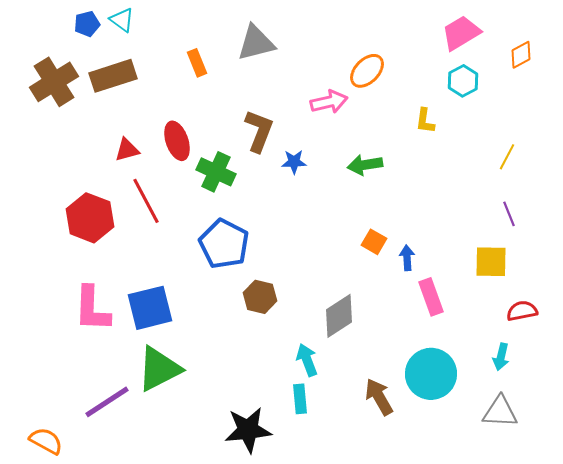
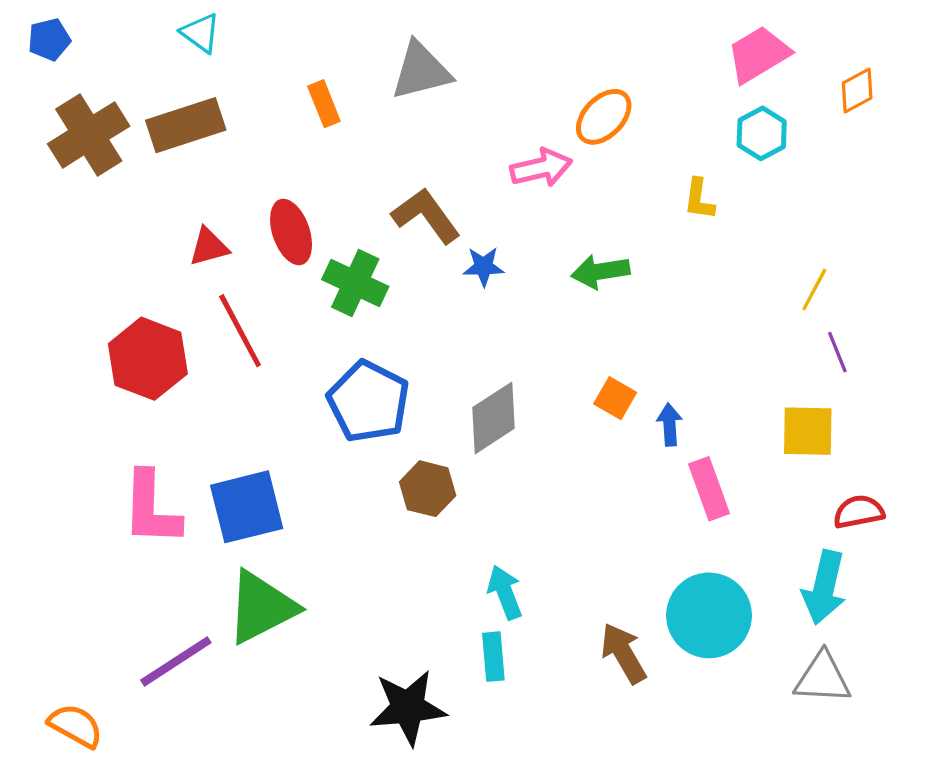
blue pentagon: (87, 24) -> (49, 39), moved
brown L-shape: (259, 131) -> (426, 216), turned -57
yellow line: (507, 157) -> (814, 290), moved
gray diamond: (339, 316) -> (493, 418), moved
cyan arrow: (501, 357) -> (824, 587), size x1.6

